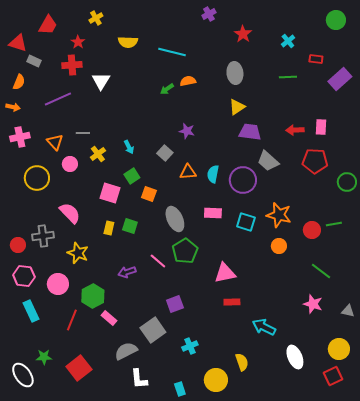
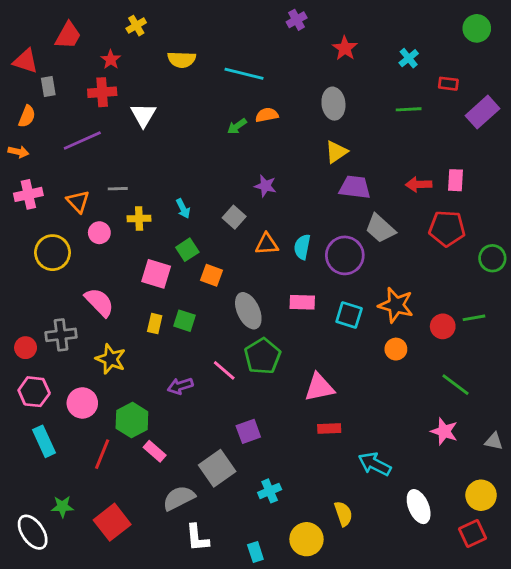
gray rectangle: (34, 61) -> (48, 87), turned 56
yellow cross: (98, 154) -> (139, 219), turned 35

